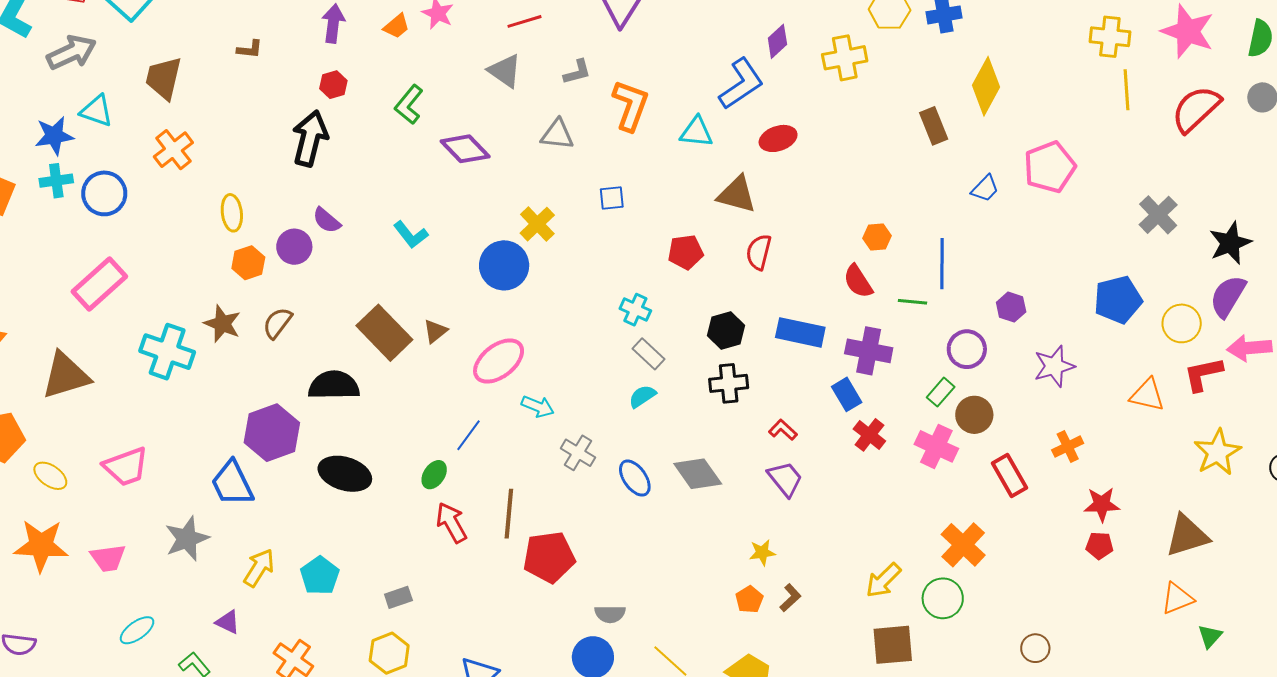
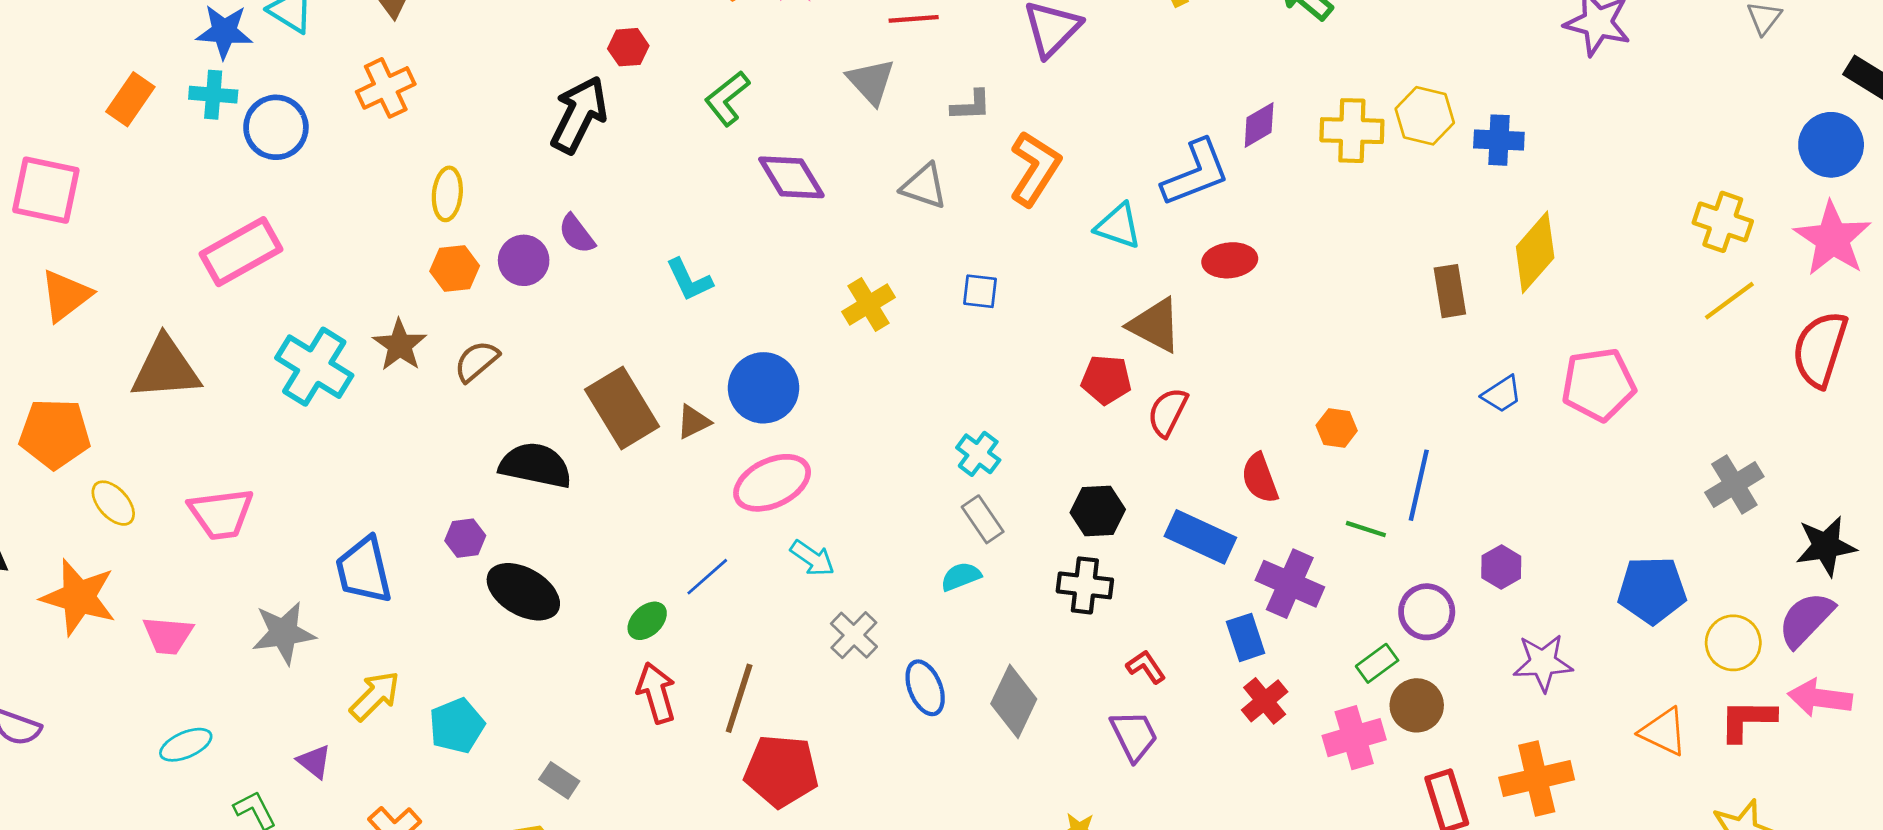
yellow cross: (845, 58) -> (1352, 131), moved
yellow line: (1127, 90) -> (1729, 301), turned 45
red semicircle: (1196, 109) -> (1820, 349), turned -42
red pentagon: (686, 252) -> (1106, 380), moved
blue circle: (504, 265) -> (764, 388), moved
red semicircle: (858, 281) -> (1260, 478), moved
purple hexagon: (272, 433) -> (465, 538), moved, size x0.5
pink cross: (936, 446) -> (1354, 738), turned 36
orange cross: (1068, 447) -> (1537, 779), size x1.6
gray diamond: (698, 474) -> (1014, 701), turned 48
gray rectangle: (398, 597) -> (559, 780), turned 40

